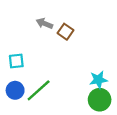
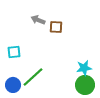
brown square: (66, 32) -> (56, 27), turned -32
blue circle: (15, 90) -> (13, 85), moved

